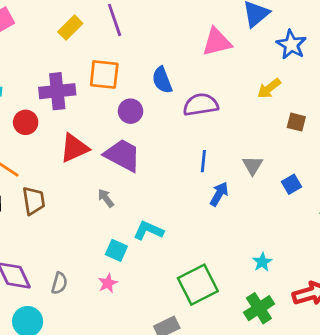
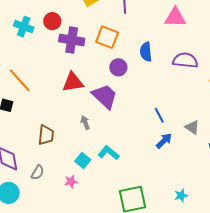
pink triangle: (217, 42) -> (175, 17), moved
purple semicircle: (201, 105) -> (185, 60), moved
red circle: (26, 122) -> (52, 21), moved
blue line: (203, 161) -> (159, 115), turned -49
gray triangle: (253, 165) -> (192, 127), turned -42
brown trapezoid: (34, 201) -> (46, 135), moved

